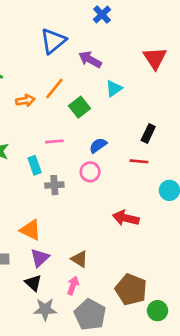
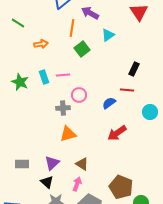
orange line: (54, 89) -> (72, 28), moved, turned -30
blue semicircle: (98, 145) -> (109, 103), moved
cyan rectangle: (35, 165) -> (44, 77), moved
pink circle: (90, 172) -> (79, 95), moved
red arrow: (126, 218) -> (117, 133), turned -48
orange triangle: (31, 230) -> (68, 134), moved, turned -42

